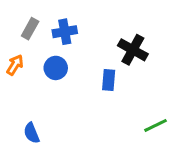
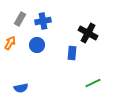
green line: (156, 125) -> (93, 83), moved
blue semicircle: (32, 133) -> (21, 88), turned -80

